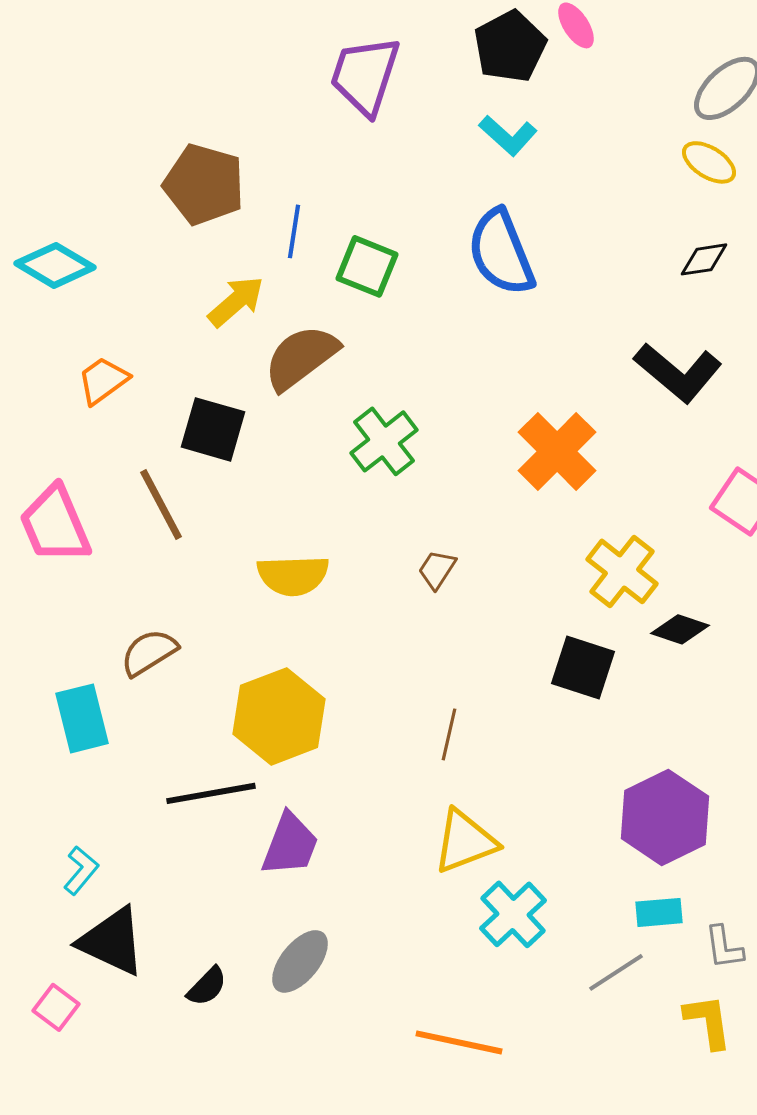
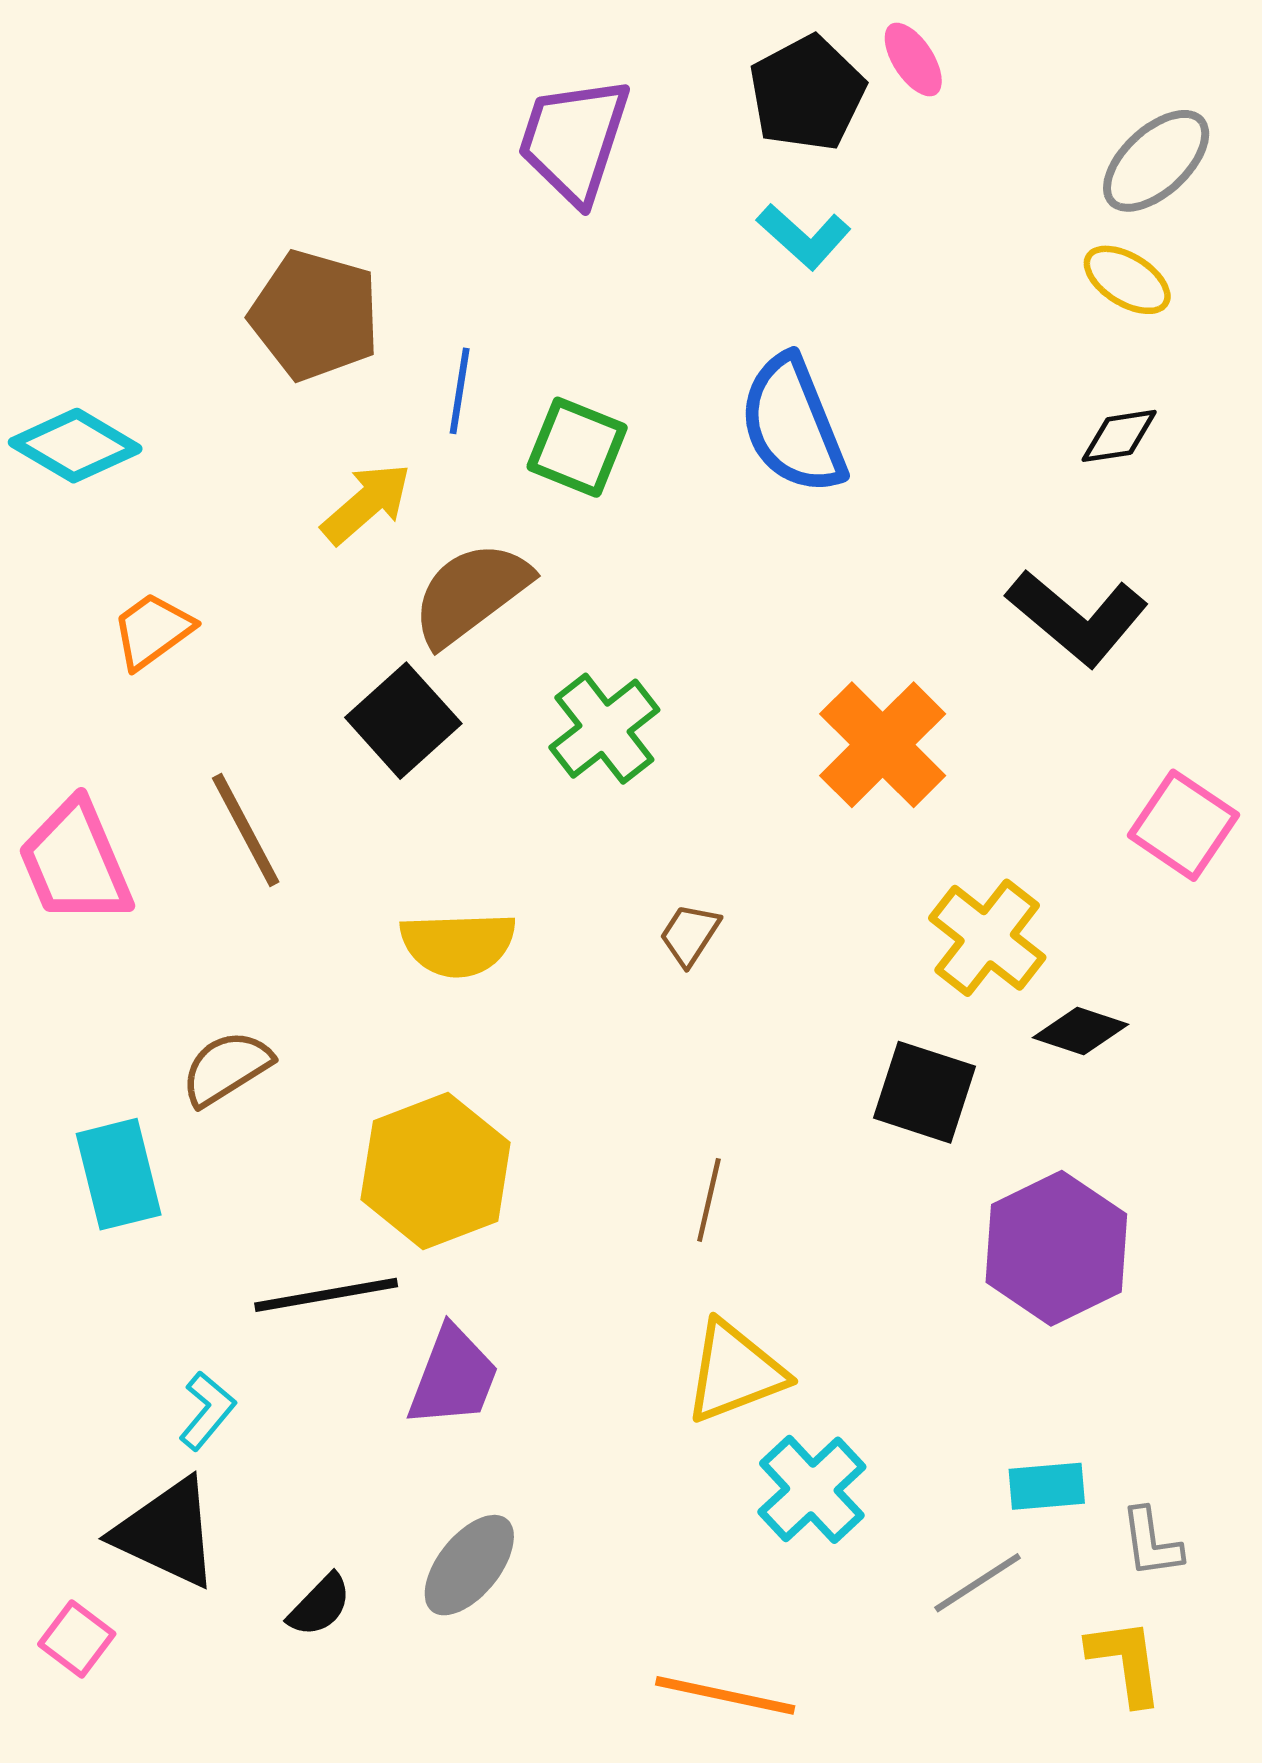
black square: (213, 429) -> (403, 721), moved, turned 32
purple hexagon: (665, 817) -> (1056, 1248), moved
cyan L-shape: (81, 870) -> (207, 1411), moved

